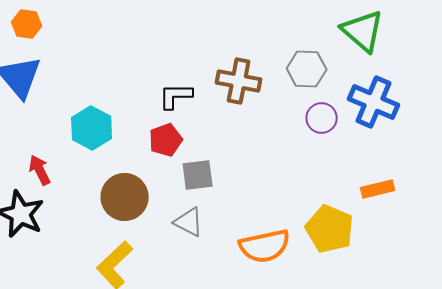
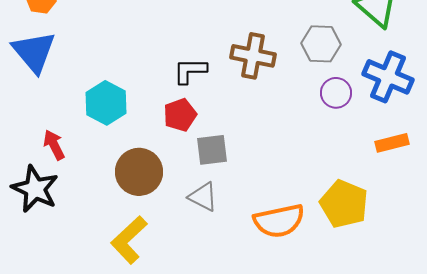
orange rectangle: (378, 189) -> (392, 143), moved

